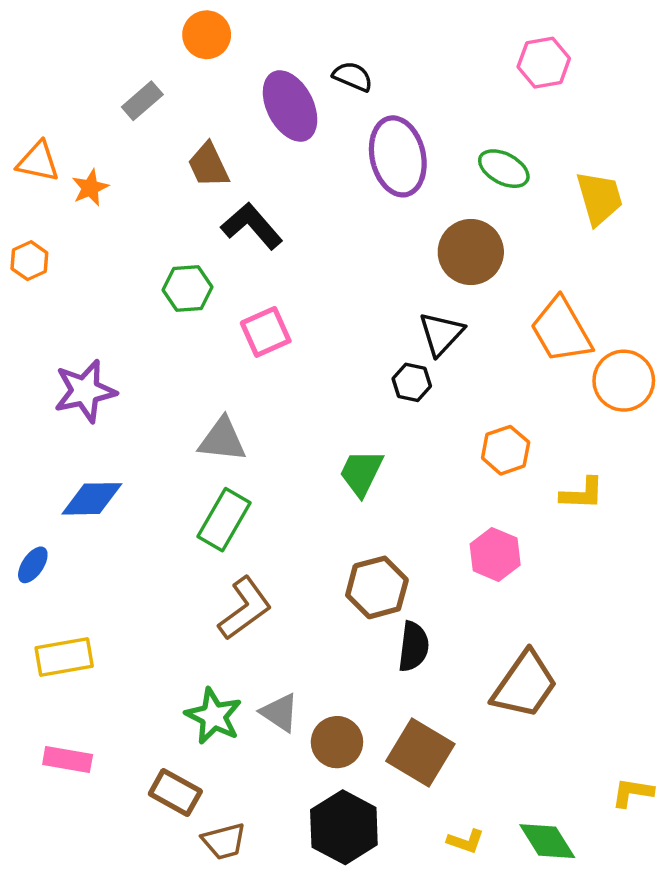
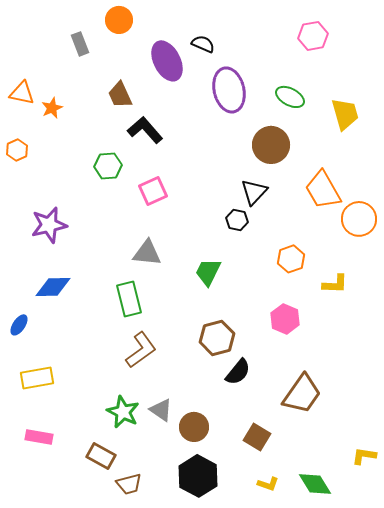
gray rectangle: (142, 101) -> (80, 44), moved, turned -70
gray triangle: (222, 440) -> (147, 253), moved
green rectangle: (224, 520) -> (129, 299), turned -44
black semicircle: (413, 647) -> (238, 372), turned 32
brown square: (420, 753) -> (257, 437), moved, size x0.7

